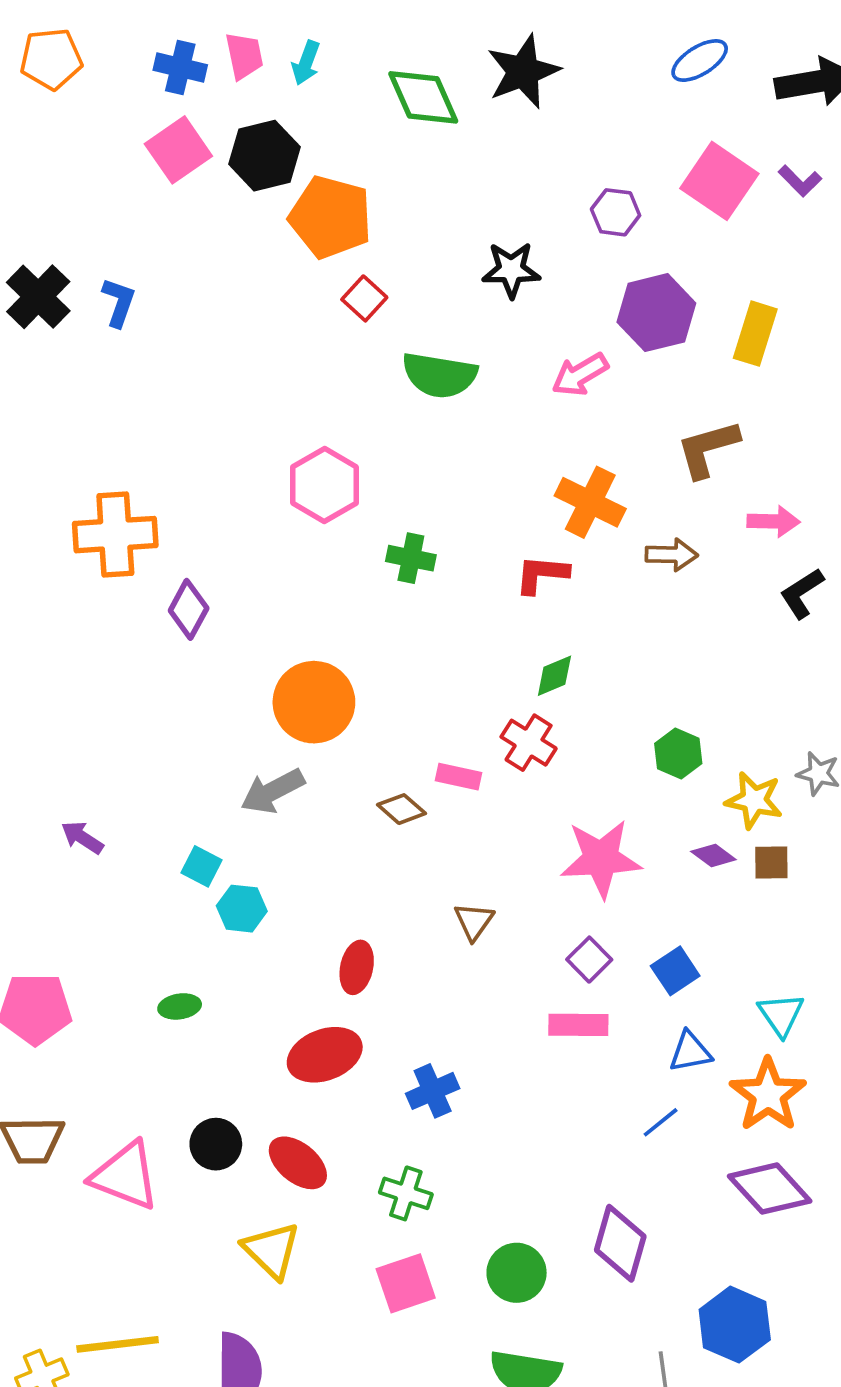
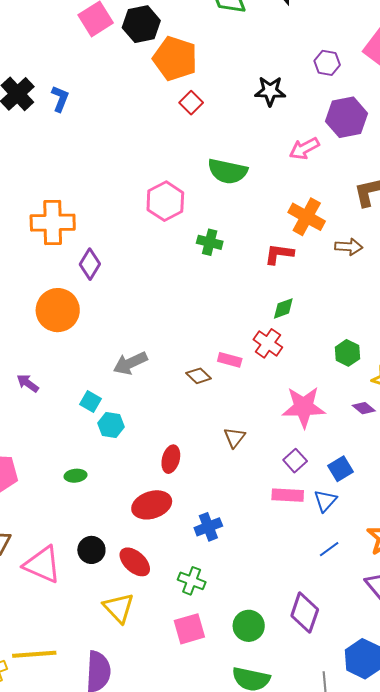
green semicircle: (439, 375) -> (228, 171), moved
orange circle: (314, 702) -> (58, 310), moved
blue triangle: (690, 1052) -> (325, 501), moved, turned -40

